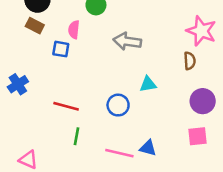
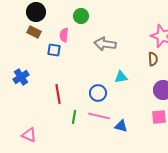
red line: (66, 106) -> (58, 94), turned 66
green line: (76, 136) -> (74, 117), moved
pink line: (119, 153) -> (99, 116), moved

